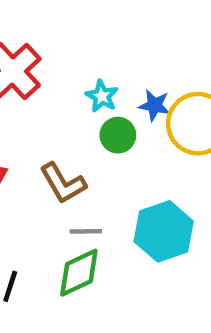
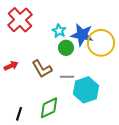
blue star: (155, 105) -> (82, 35), size x1.6
gray line: (86, 231) -> (67, 77), moved

